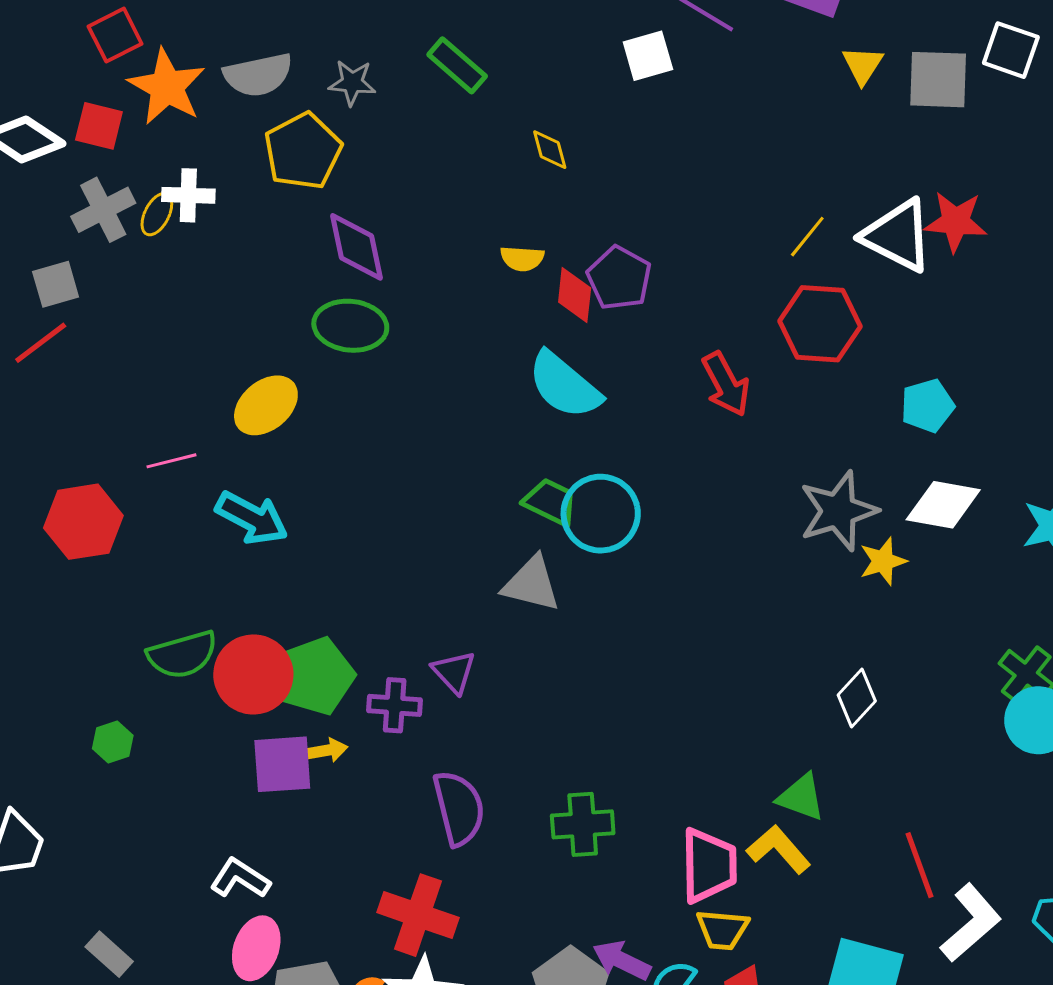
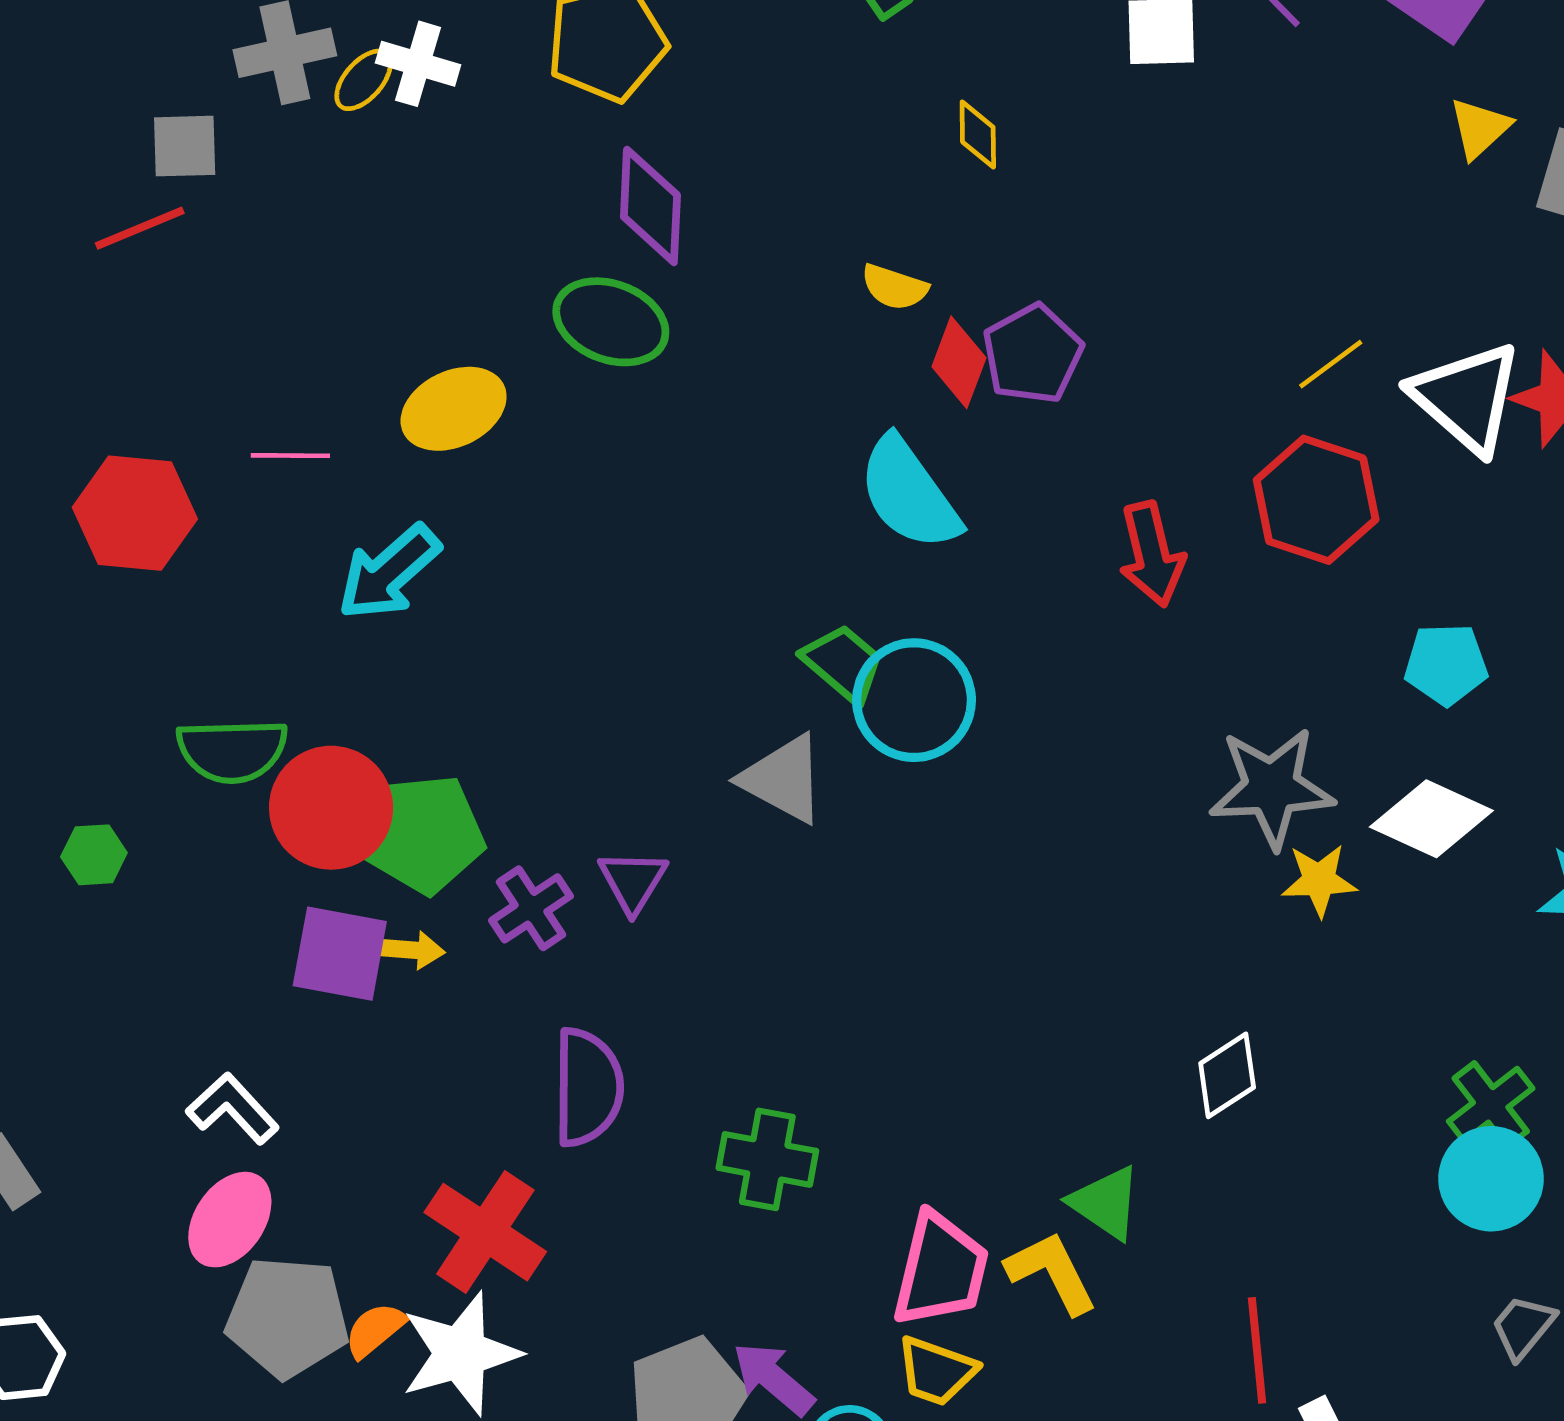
cyan arrow: (252, 518) -> (389, 572), turned 96
purple cross: (395, 705) -> (531, 908), turned 38

